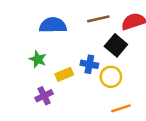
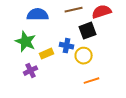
black square: (116, 45) -> (88, 31), turned 30
green star: (38, 59) -> (26, 42), size x1.5

